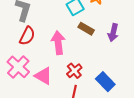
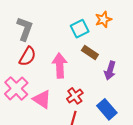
purple arrow: (113, 33) -> (110, 70), moved

